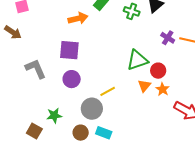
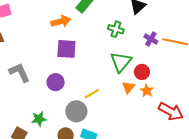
green cross: (132, 11) -> (116, 29), moved
purple square: (69, 50) -> (66, 49), moved
green triangle: (137, 60) -> (121, 62), turned -30

